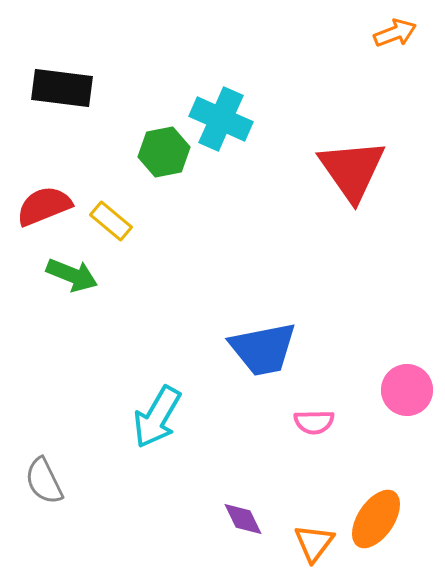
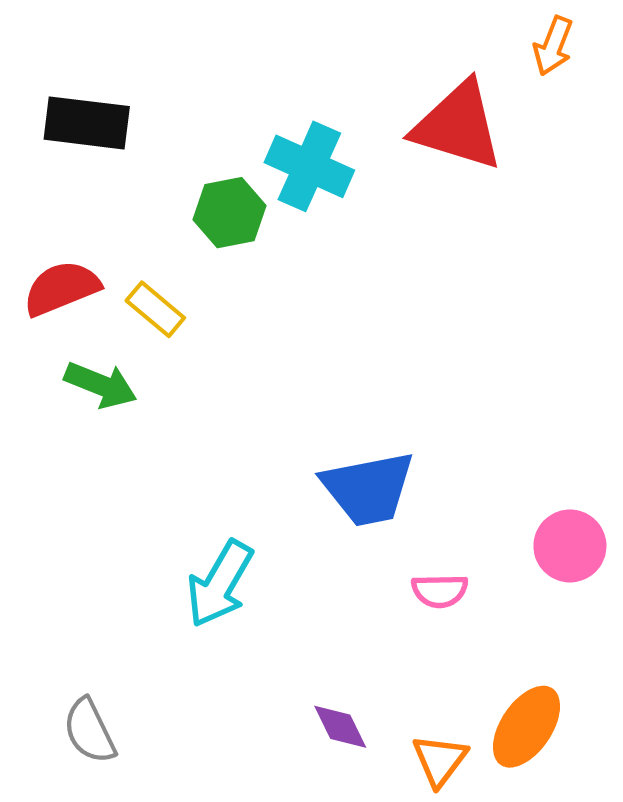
orange arrow: (395, 33) -> (553, 46), turned 132
red triangle: (352, 170) -> (458, 126), moved, turned -38
gray semicircle: (44, 481) -> (89, 731), moved

